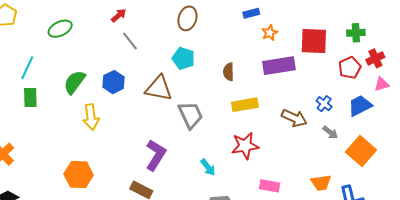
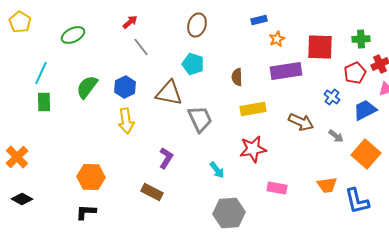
blue cross: (324, 104) -> (332, 97), moved
yellow arrow: (91, 117) -> (126, 121), moved
purple L-shape: (156, 155) -> (166, 158), size x0.7

